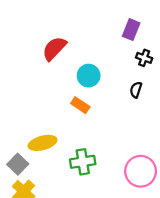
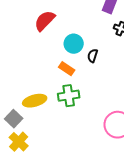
black semicircle: (136, 90) -> (93, 56), moved
green cross: (83, 162) -> (69, 96), moved

